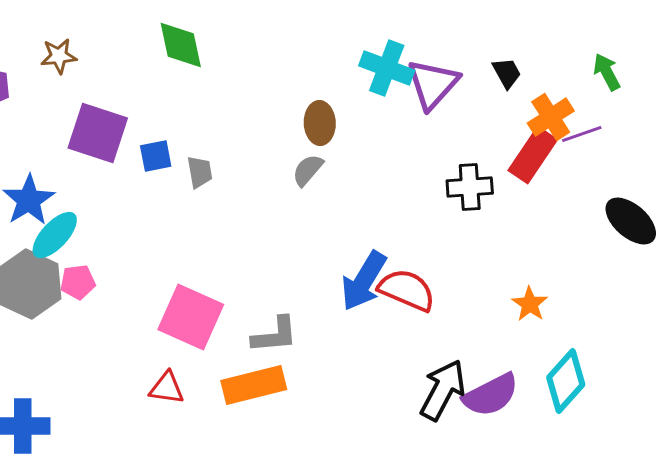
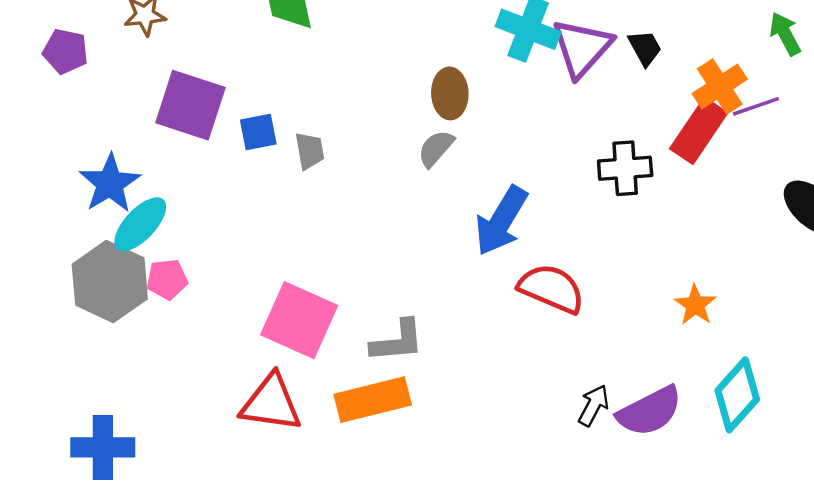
black trapezoid: (507, 73) -> (645, 48), moved
blue arrow: (364, 281) -> (501, 221), moved
red triangle: (167, 388) -> (271, 403), size x1.5
black arrow: (443, 390) -> (594, 405), size x0.6

